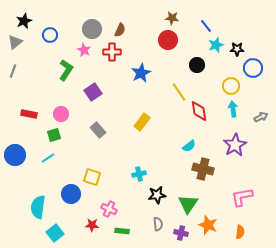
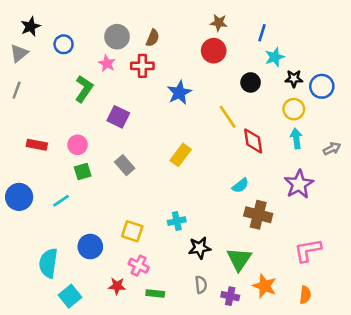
blue line: (206, 26) -> (262, 33), turned 56
black star: (237, 49) -> (294, 79), moved
purple square: (93, 92) -> (118, 117), turned -30
green square: (54, 135) -> (83, 171), moved
yellow square: (92, 177) -> (132, 231), moved

